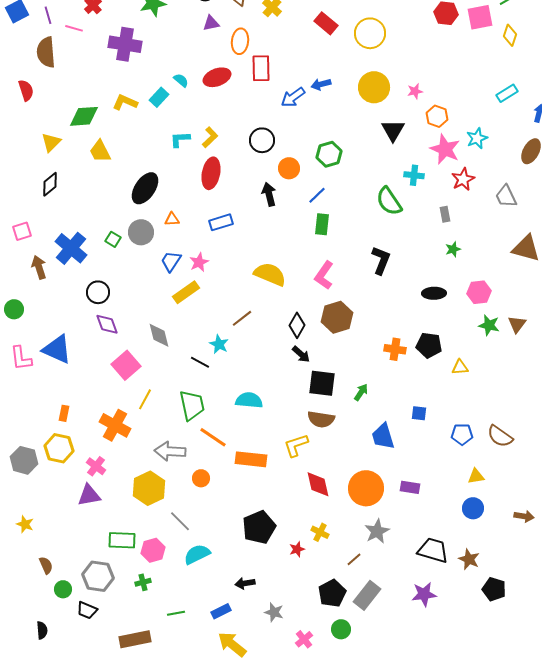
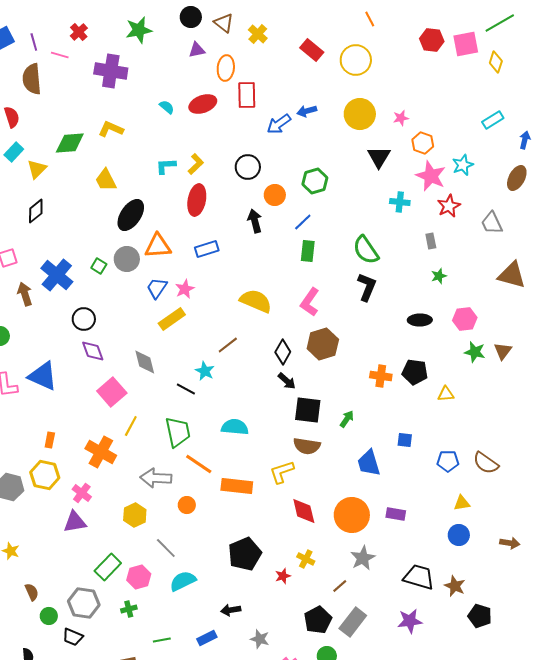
cyan rectangle: (159, 97) -> (14, 152), moved
yellow trapezoid: (100, 151) -> (106, 180), moved
green semicircle: (389, 201) -> (366, 250), moved
orange triangle: (172, 219) -> (158, 246), size x1.8
yellow hexagon: (149, 488) -> (135, 515), size x0.7
green rectangle: (122, 540) -> (108, 567), turned -48

